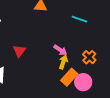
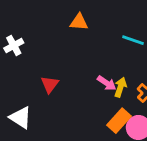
yellow arrow: (63, 62) -> (120, 87), moved

